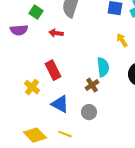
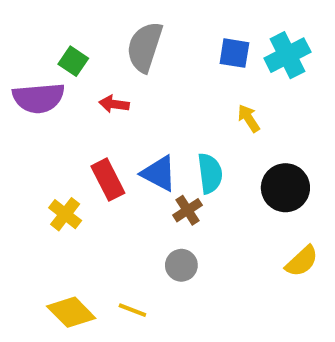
purple semicircle: (19, 30) -> (39, 98), size x1.4
blue triangle: (60, 104) -> (159, 173), moved

